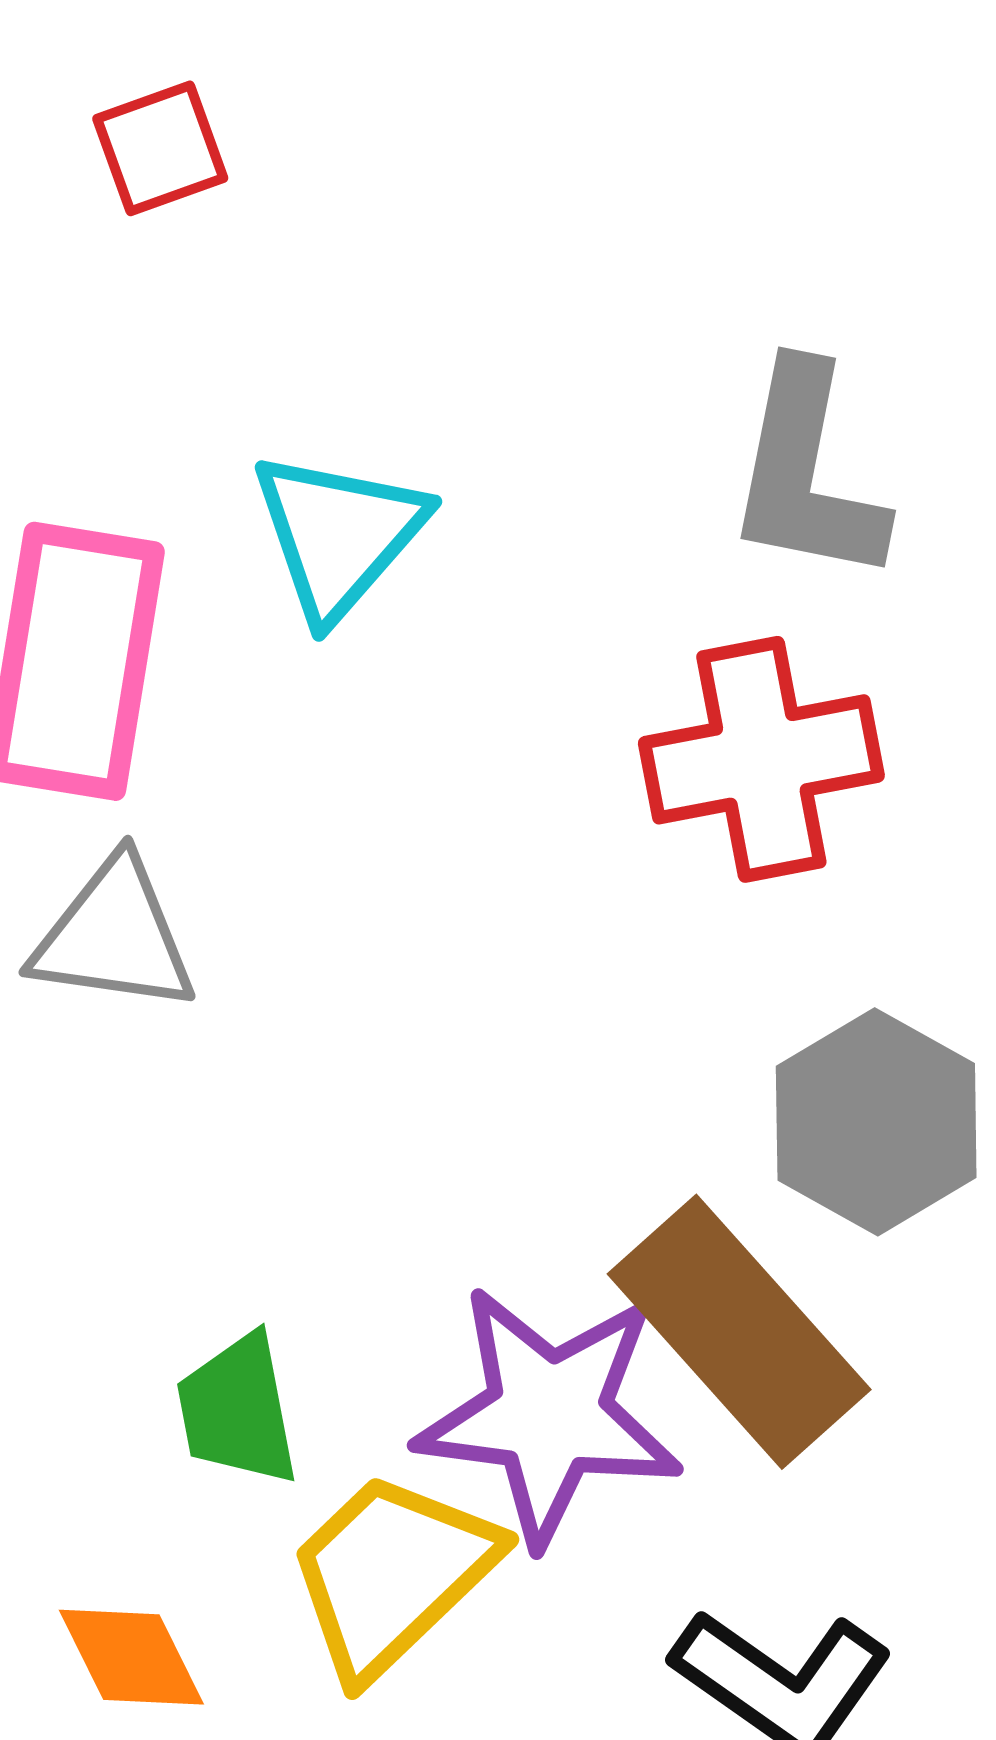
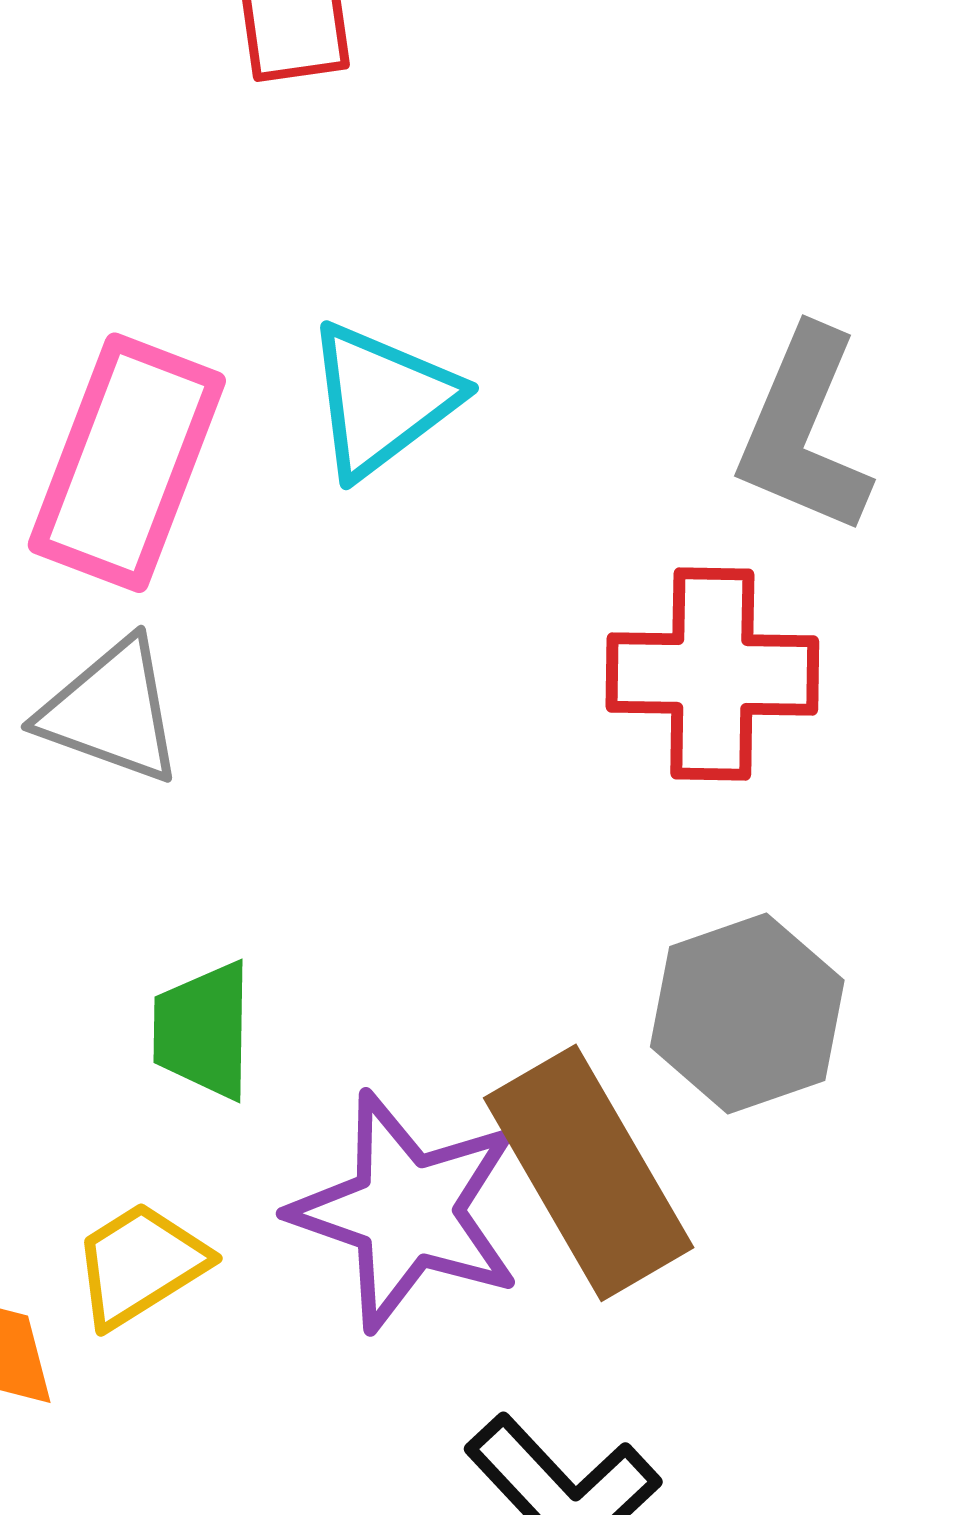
green trapezoid: (238, 1410) -> (203, 1030), moved
yellow trapezoid: (392, 1574) -> (140, 1265), moved, size x0.7

